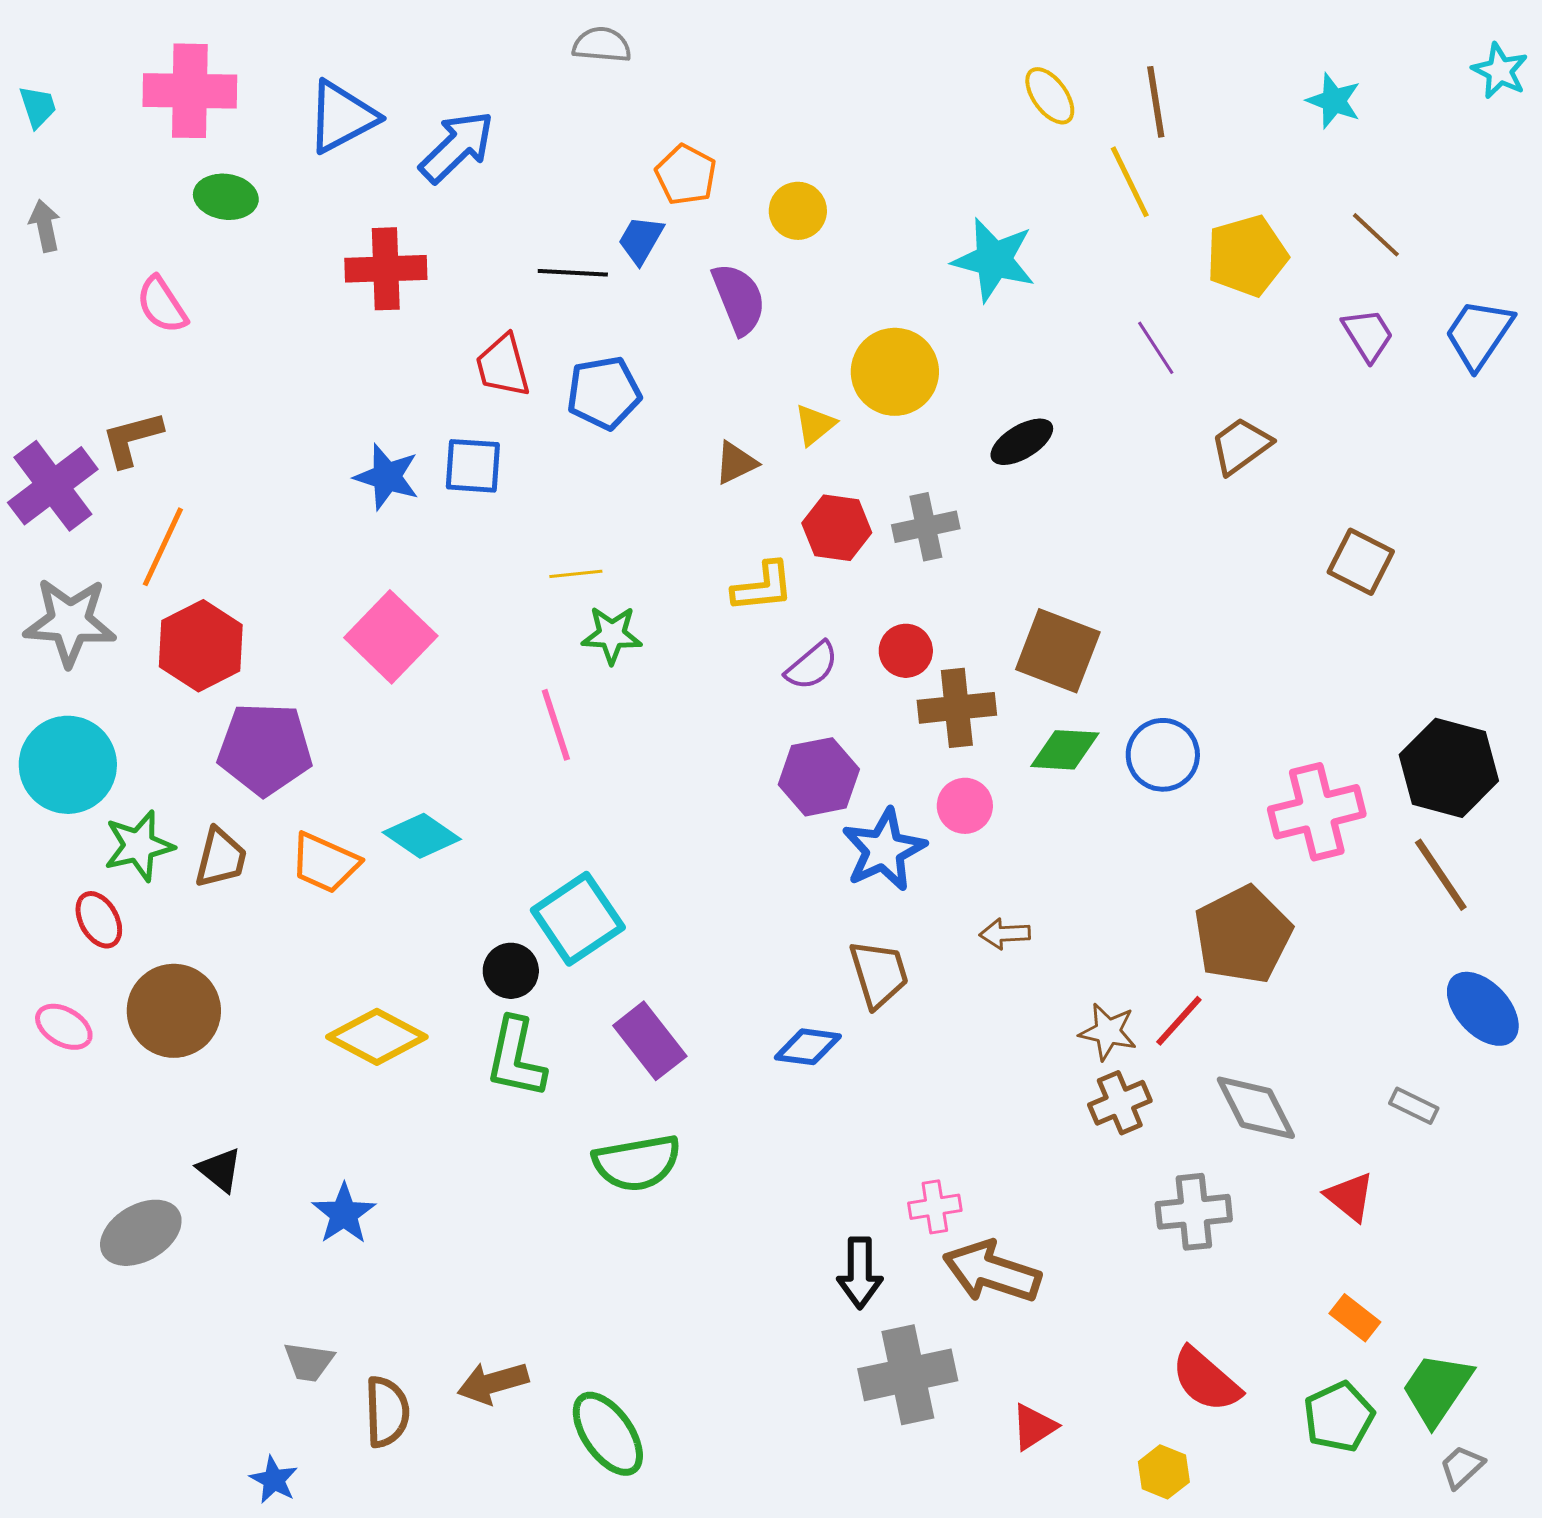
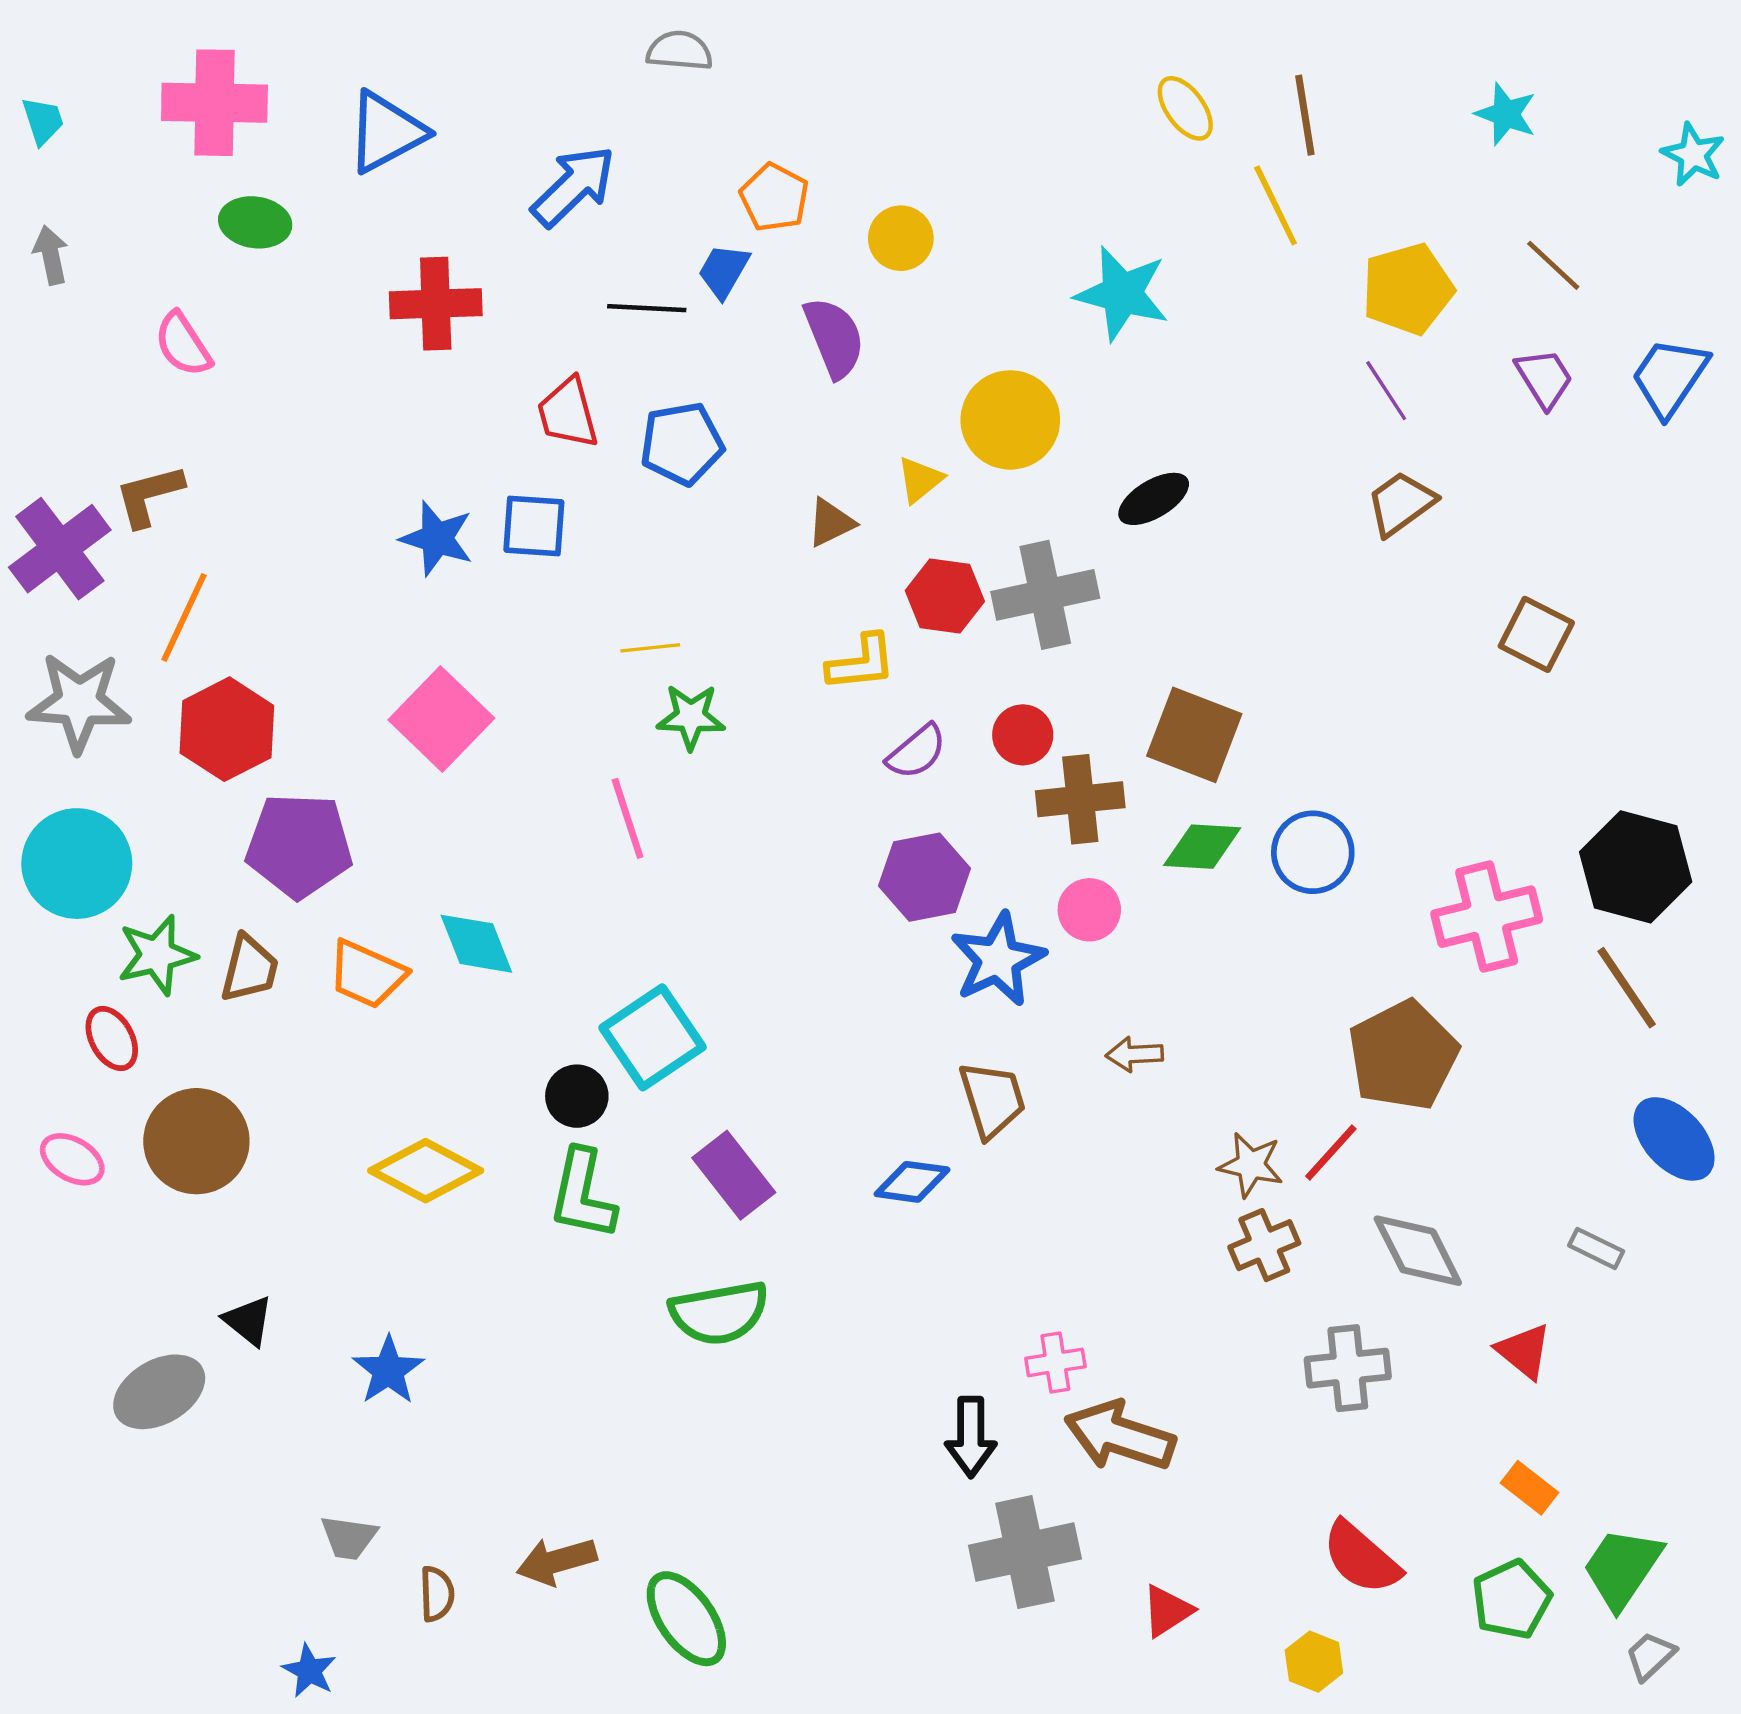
cyan star: (1500, 71) -> (1693, 155), moved
blue arrow: (457, 147) -> (573, 186), moved
purple line: (1156, 348) -> (1386, 391), moved
gray cross: (926, 527) -> (1045, 595), size x1.4
cyan diamond: (422, 836) -> (476, 944), turned 34
brown semicircle: (387, 1412) -> (437, 1594), size x0.7

